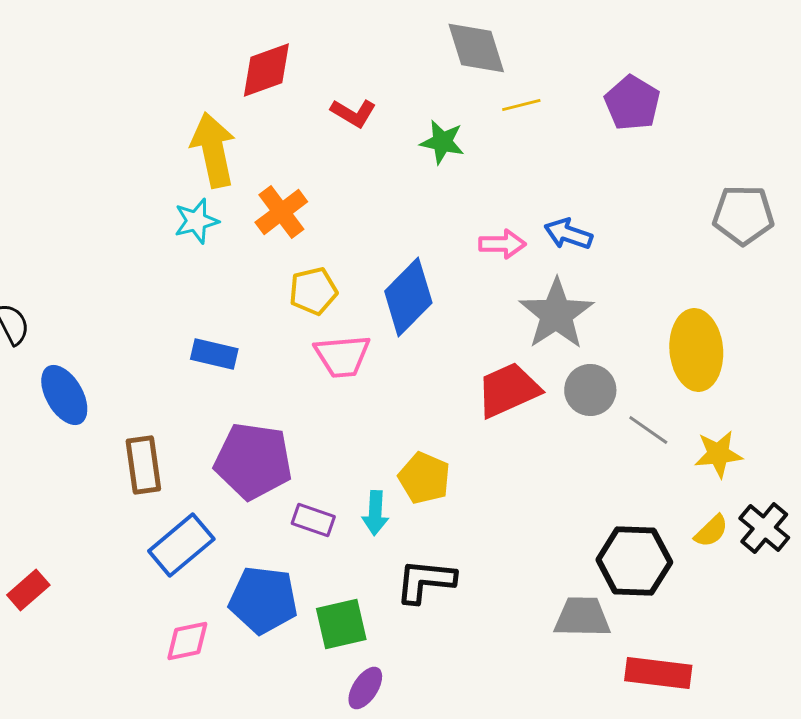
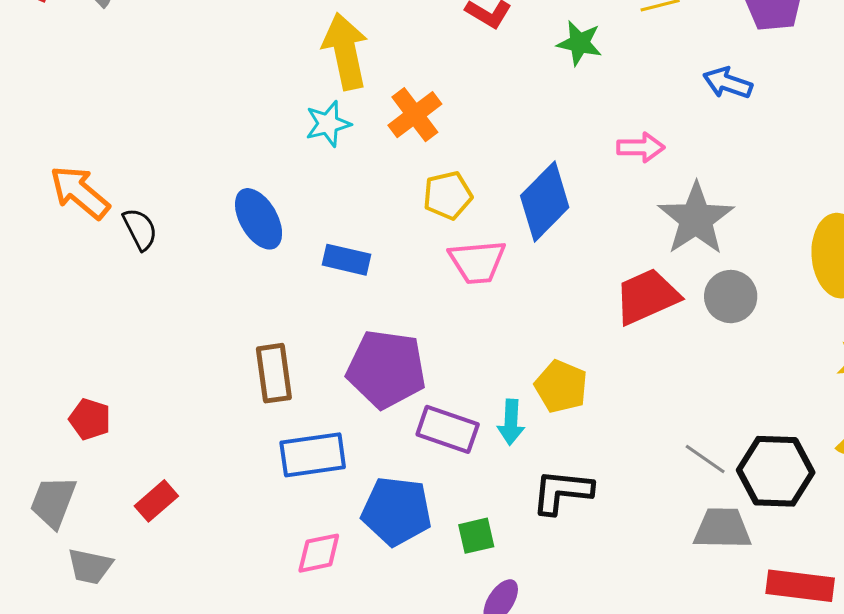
blue arrow: (568, 234) -> (728, 83), moved
blue ellipse: (64, 395) -> (259, 219), moved
gray line: (648, 430) -> (705, 459), moved
purple rectangle: (313, 520) -> (448, 429), size x1.4
blue rectangle: (181, 545) -> (313, 455), turned 32
green square: (341, 624) -> (476, 536), size x0.7

